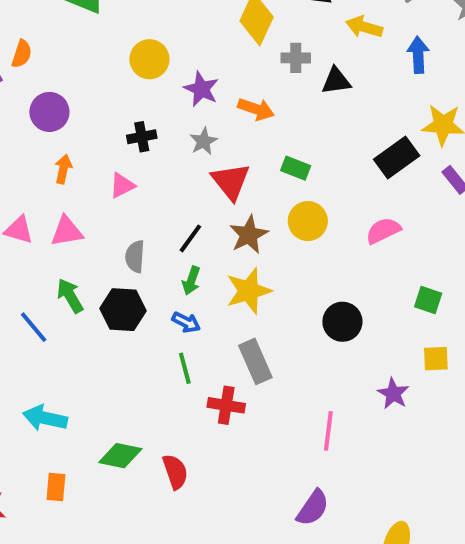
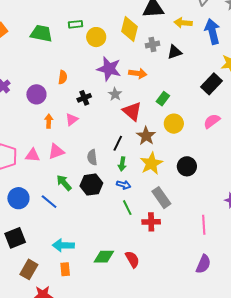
orange semicircle: (22, 54) -> (63, 77), moved
blue arrow: (418, 55) -> (212, 31), size x1.4
yellow circle: (149, 59) -> (96, 37), moved
purple star: (201, 89) -> (109, 69), size x1.4
green rectangle: (296, 168) -> (163, 99), turned -64
pink triangle: (122, 185) -> (72, 119), moved
black circle: (342, 322) -> (187, 166), moved
orange rectangle: (56, 487) -> (65, 269), moved

